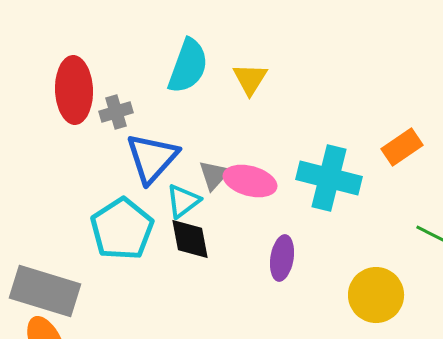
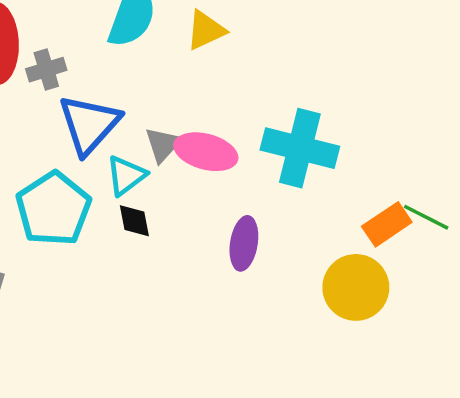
yellow triangle: (250, 79) -> (206, 30), turned 33
orange rectangle: (402, 147) -> (387, 224), moved
black diamond: (190, 239) -> (134, 221), size x0.7

